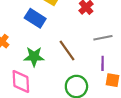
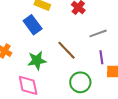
blue rectangle: (35, 18) -> (33, 25), turned 30

